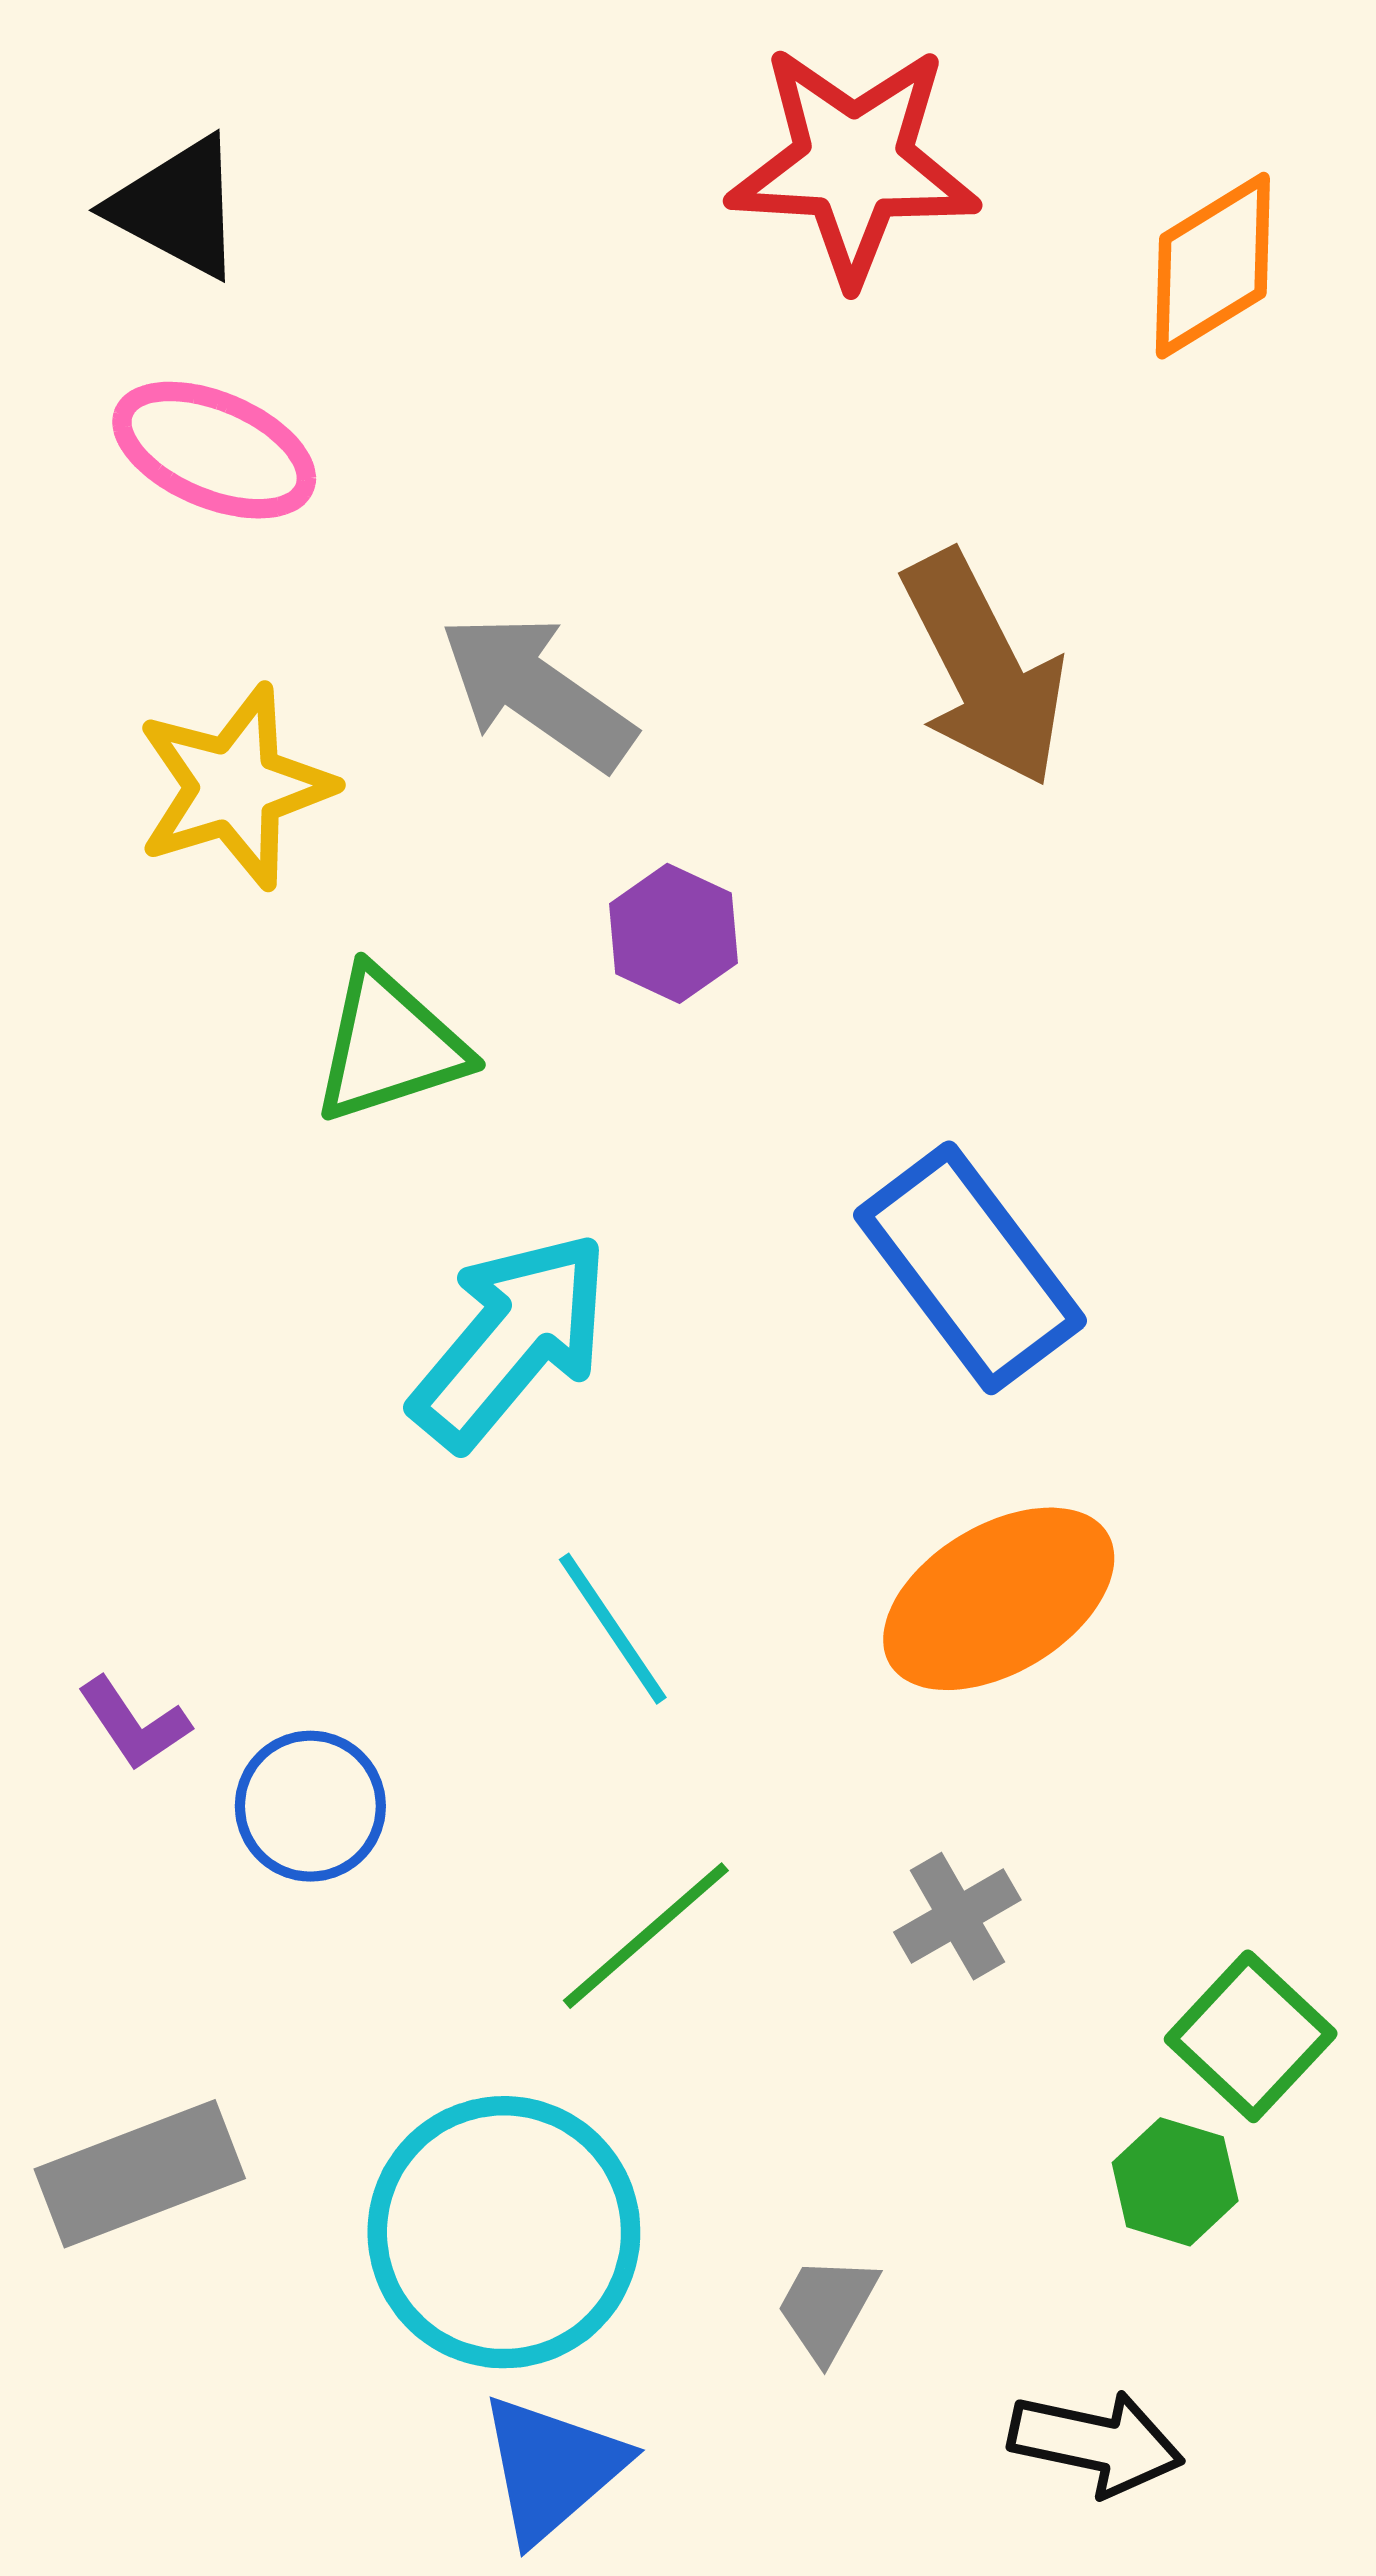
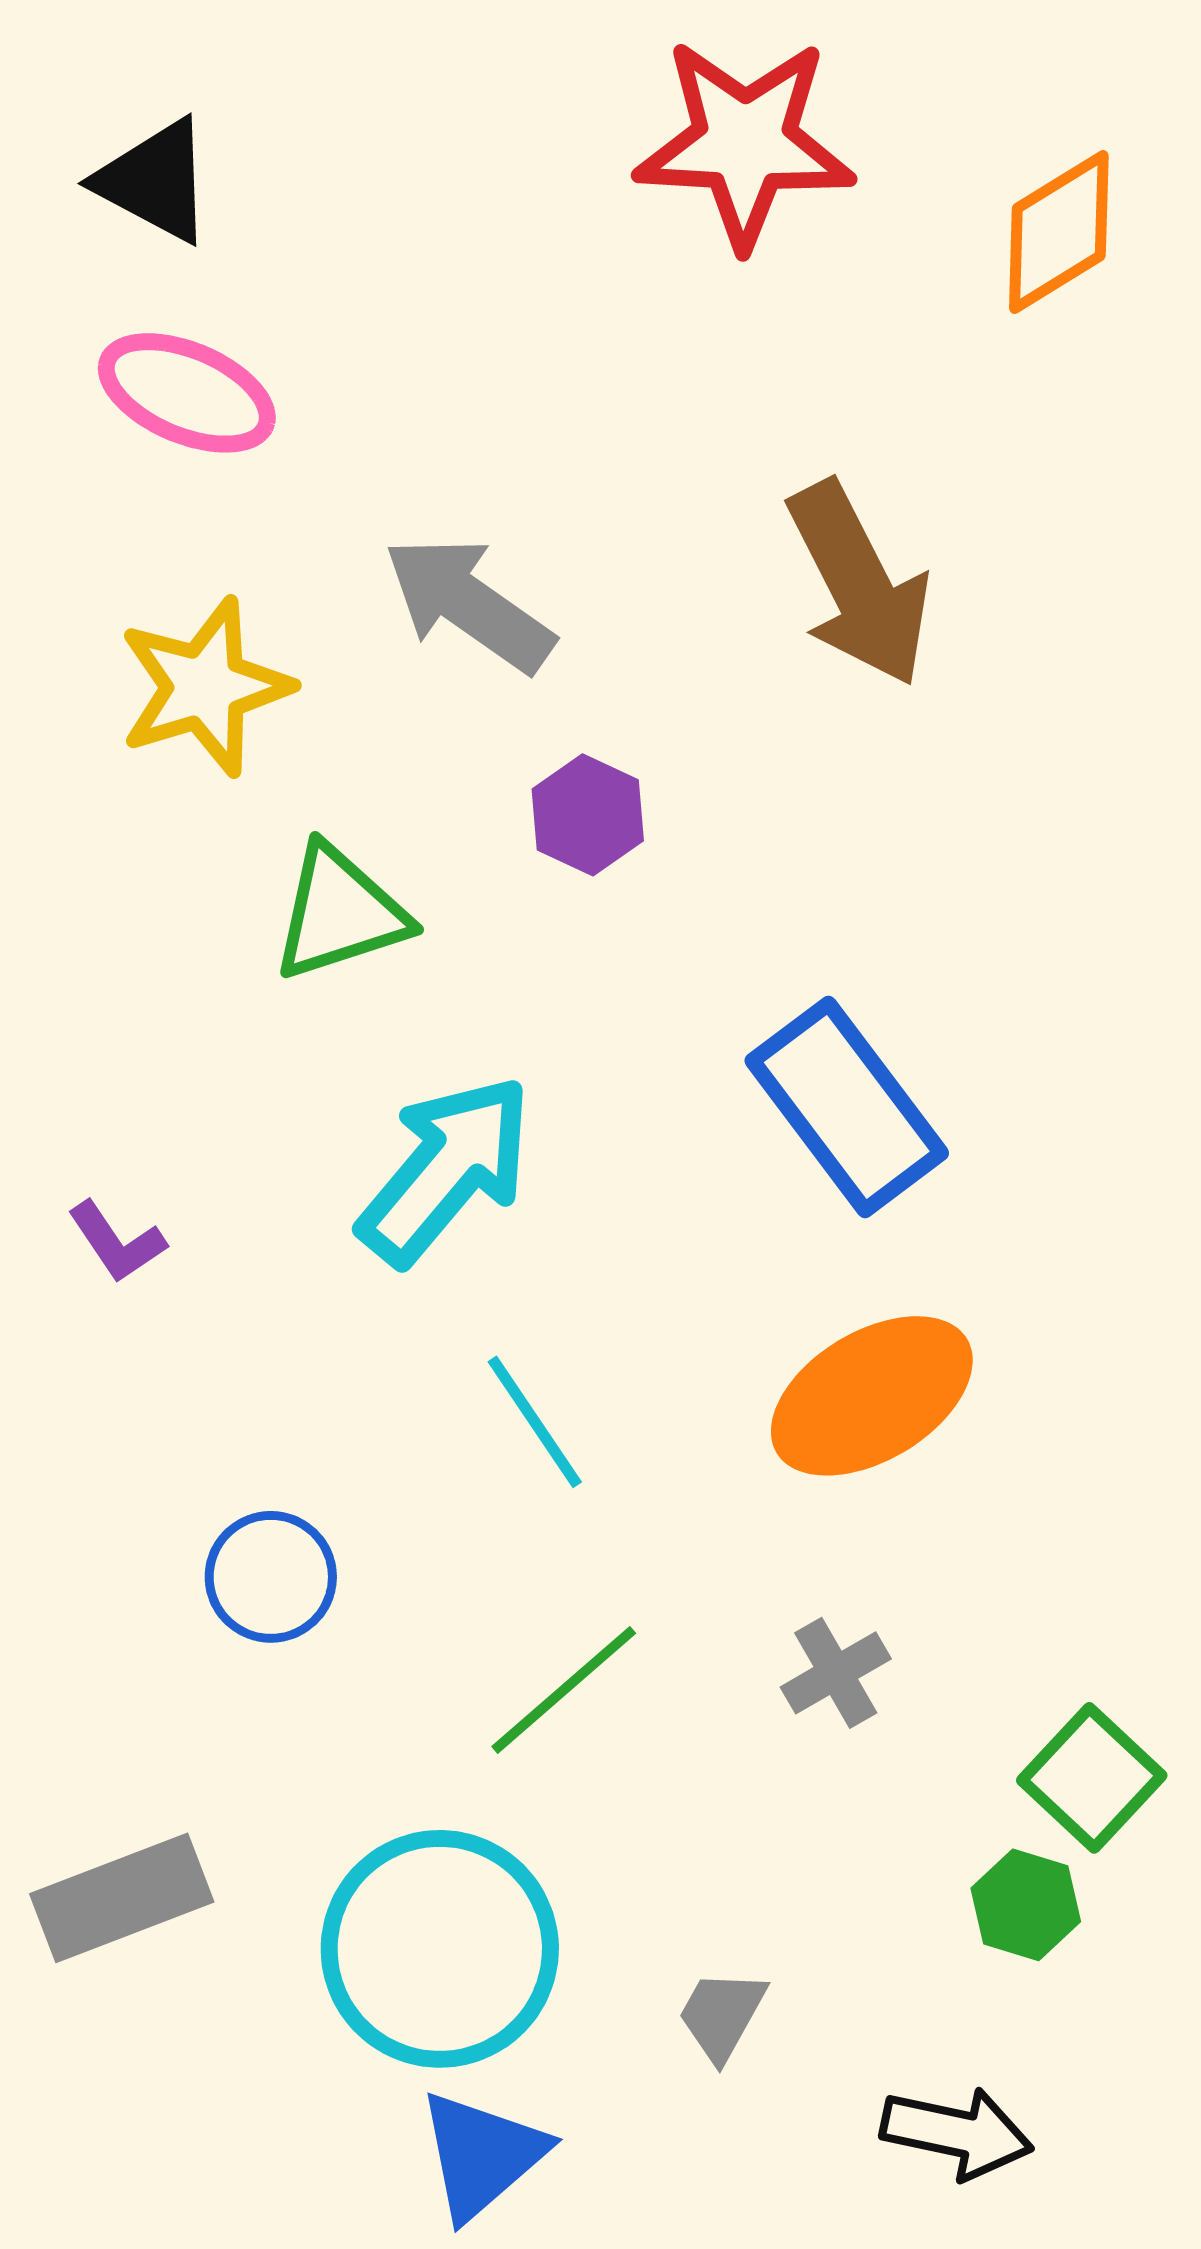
purple L-shape: (134, 1724) -> (117, 1242), moved

